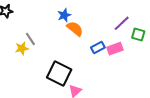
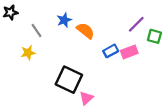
blue star: (64, 15) -> (64, 20), moved
gray line: (30, 39) -> (36, 30), moved

